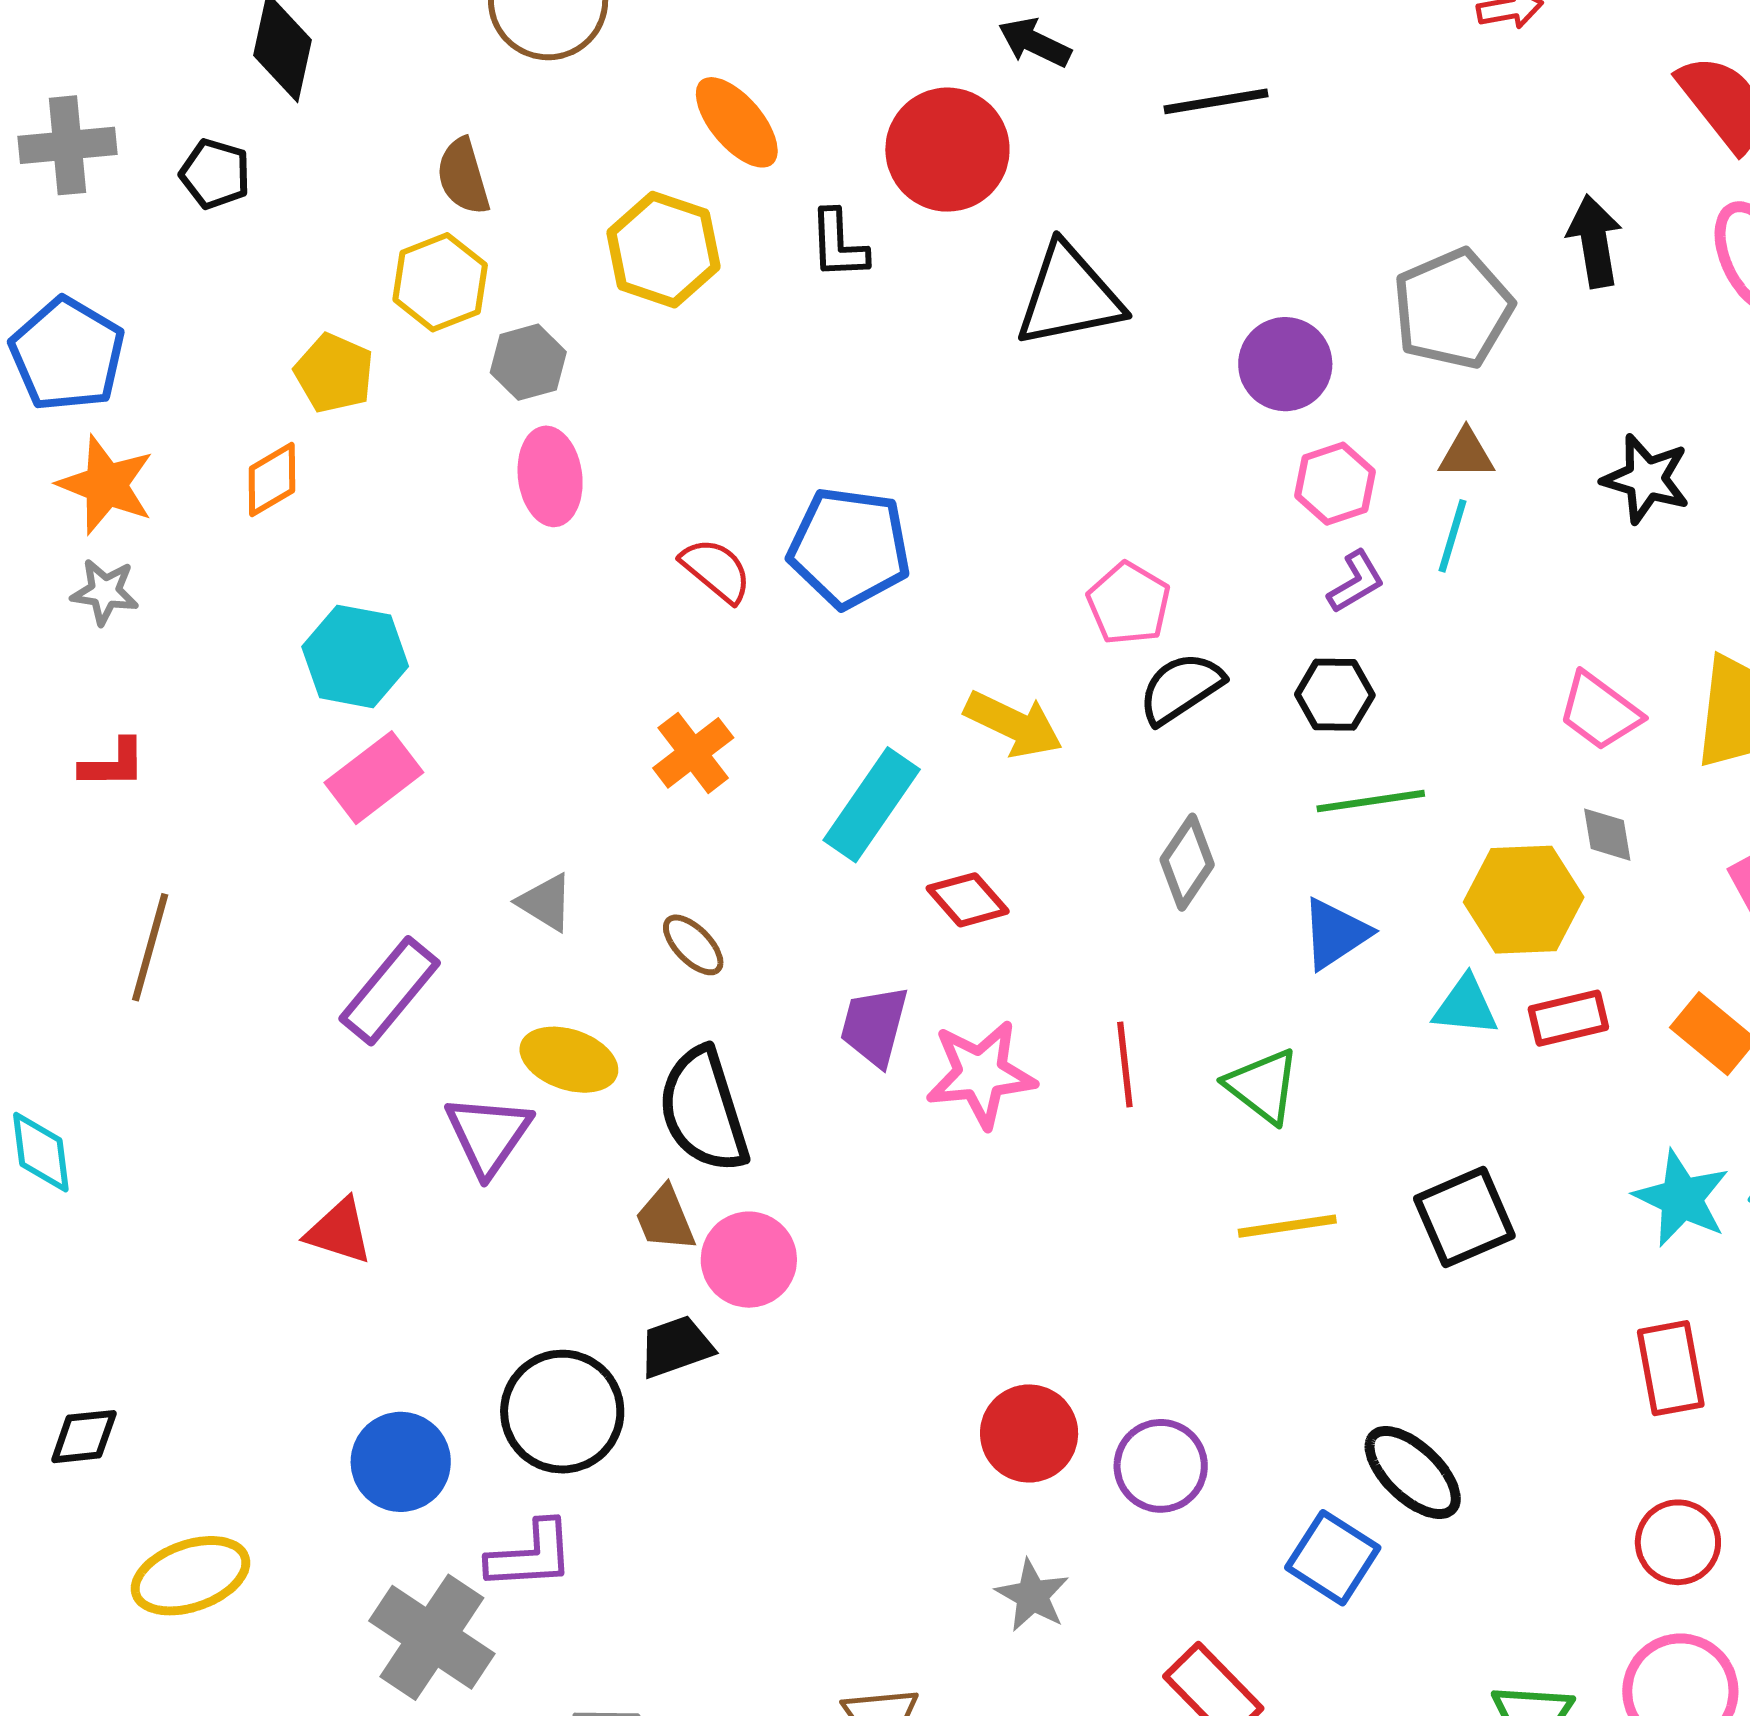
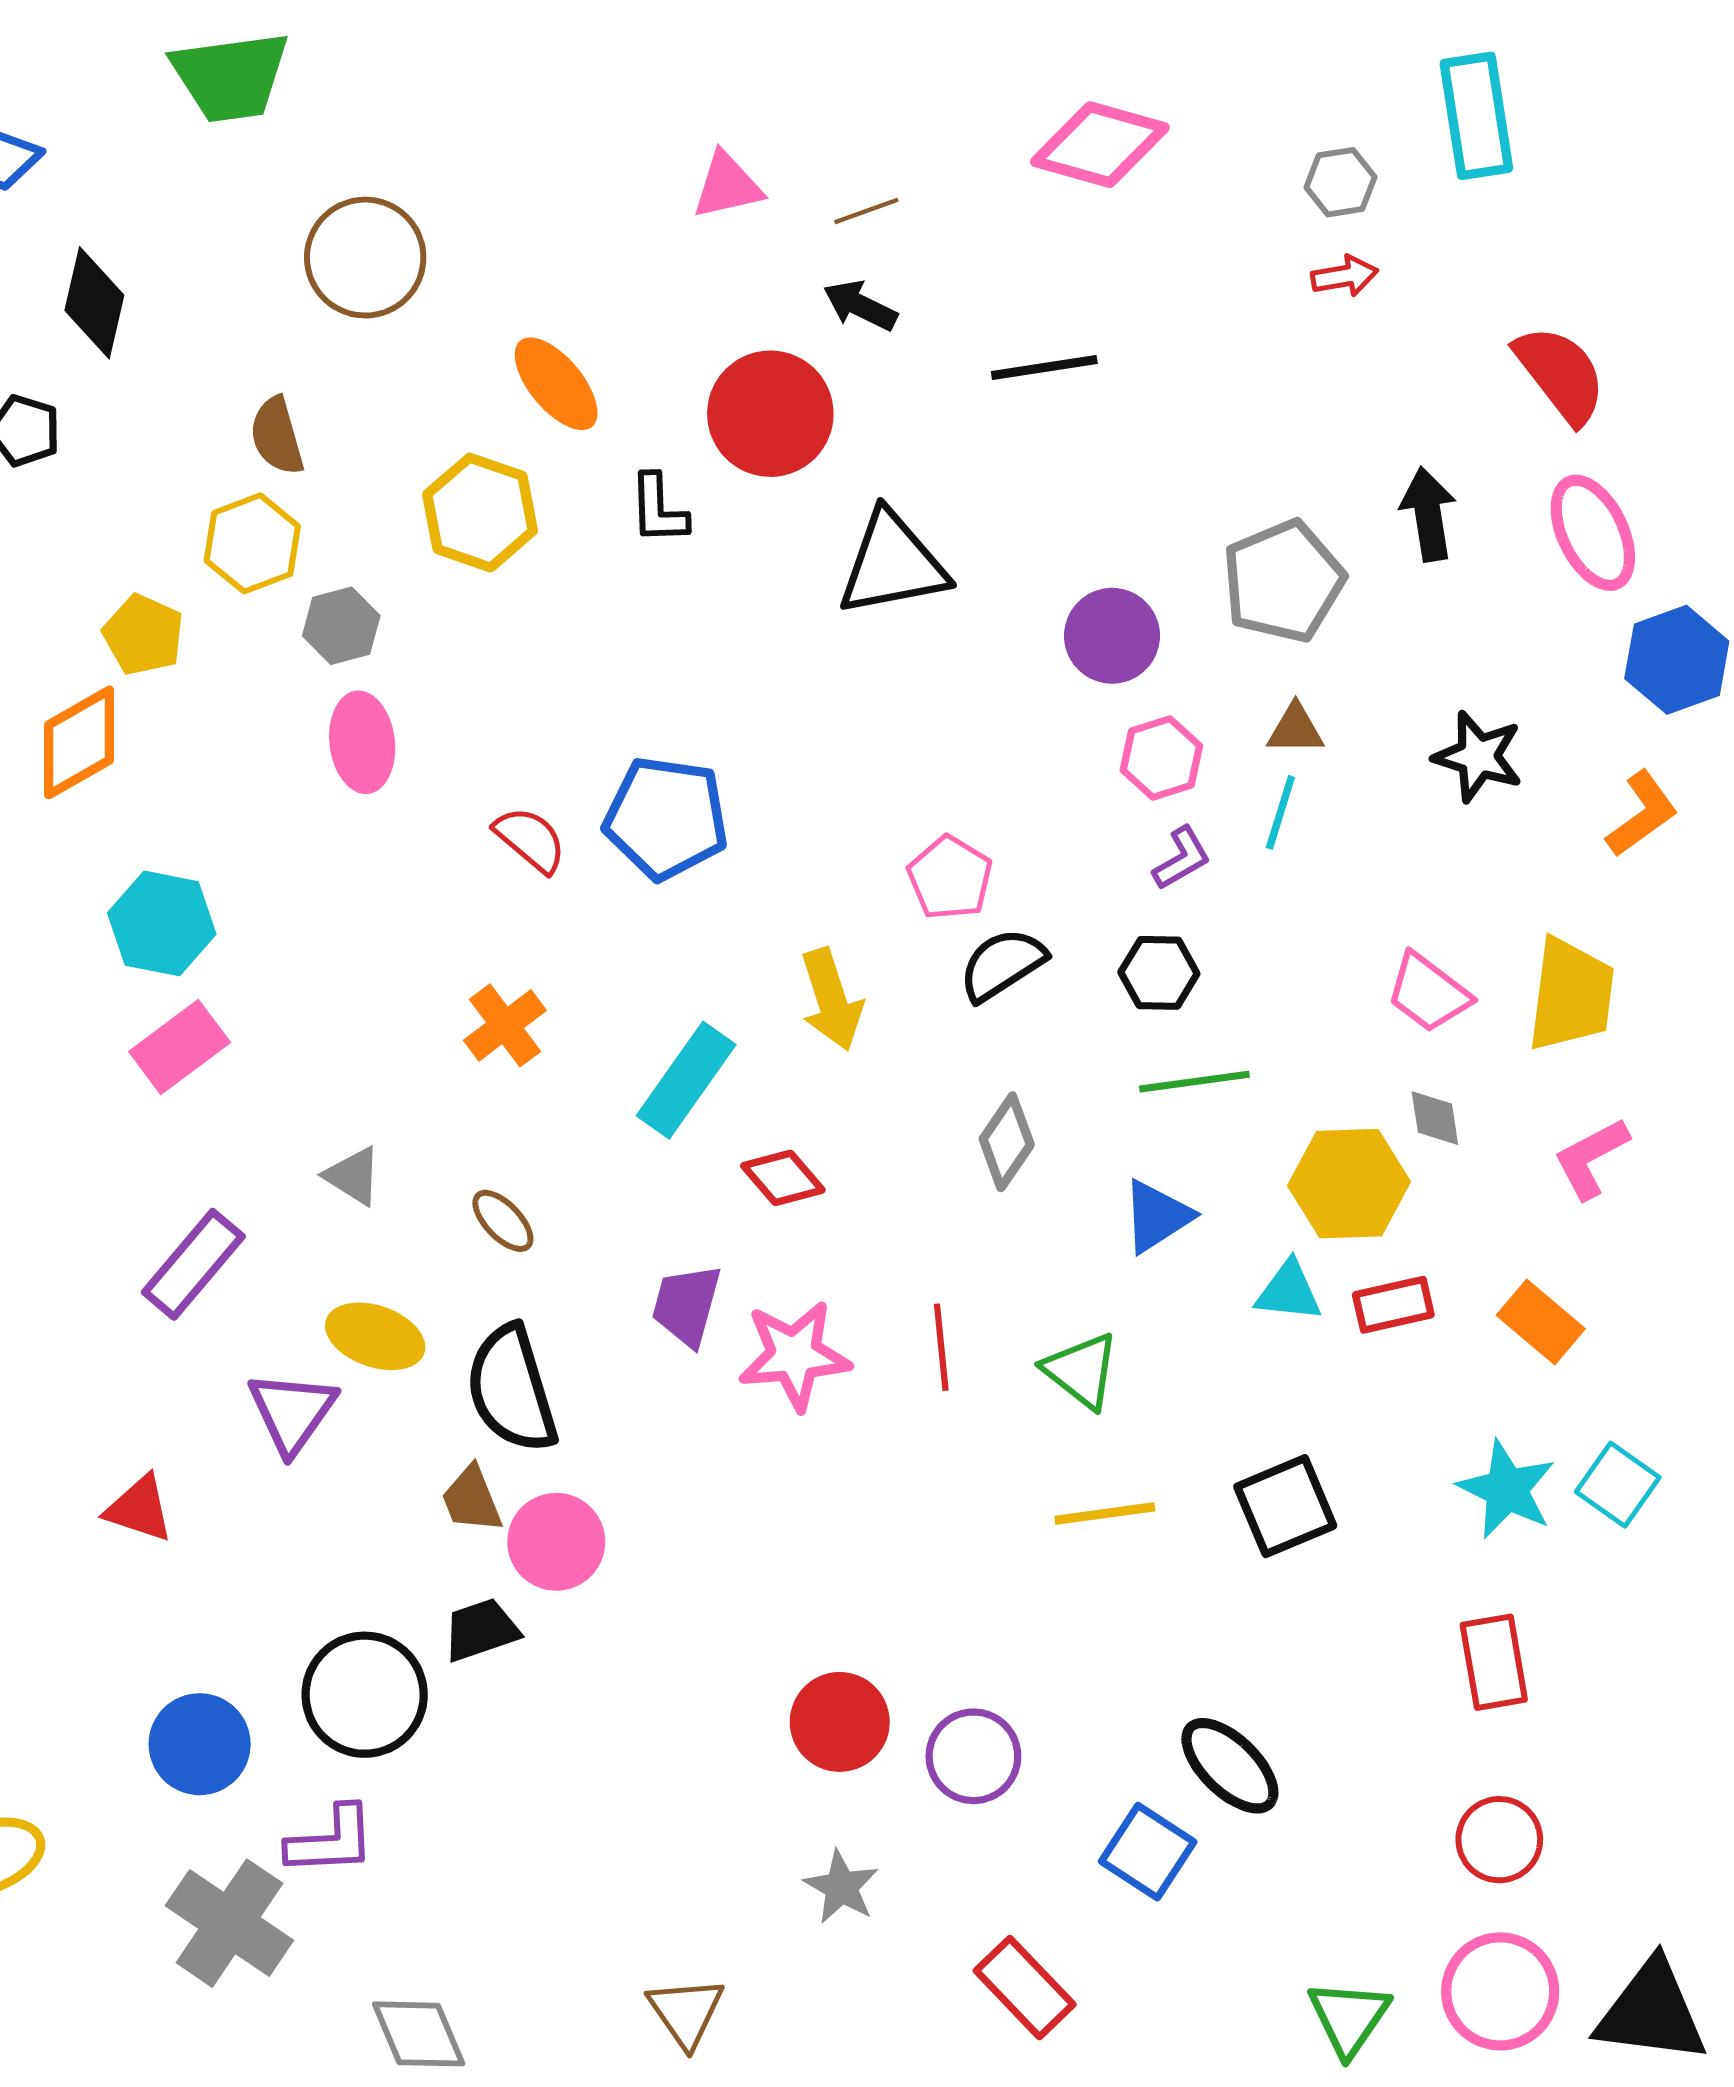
orange diamond: (272, 480) -> (79, 742), size x1.5
yellow arrow: (1013, 724) -> (831, 1000), turned 46

